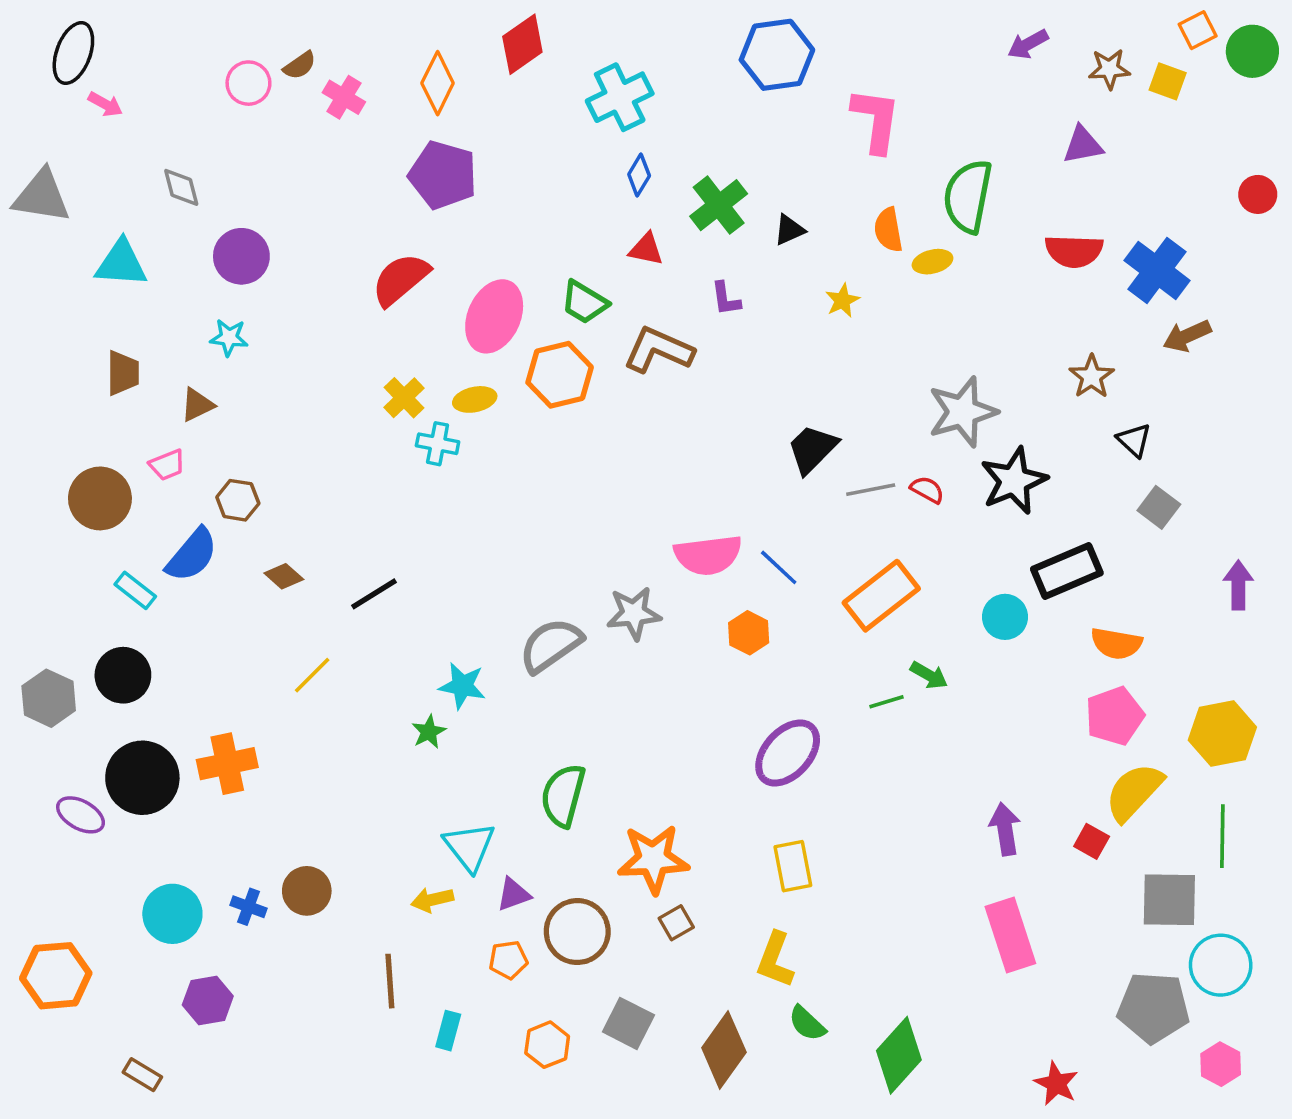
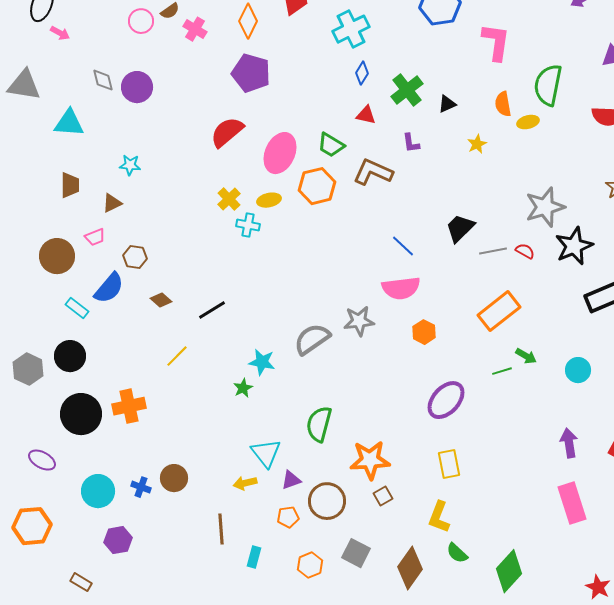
purple circle: (241, 256) -> (137, 87), moved
blue line: (779, 567) -> (403, 246), moved
cyan circle: (1005, 617) -> (578, 370), moved
purple ellipse: (81, 815) -> (42, 460), moved

